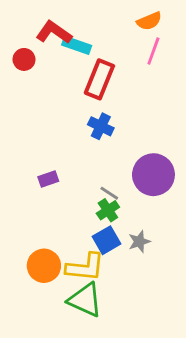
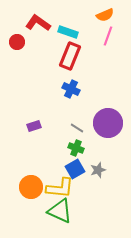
cyan rectangle: (77, 45) -> (68, 32), moved
gray line: (109, 193) -> (77, 128), moved
green cross: (108, 210) -> (76, 148), turned -35

